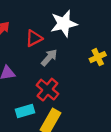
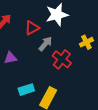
red cross: (47, 90) -> (62, 59), moved

